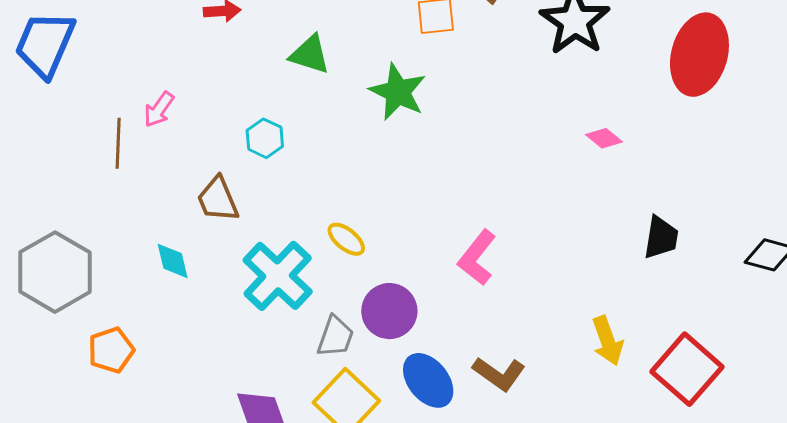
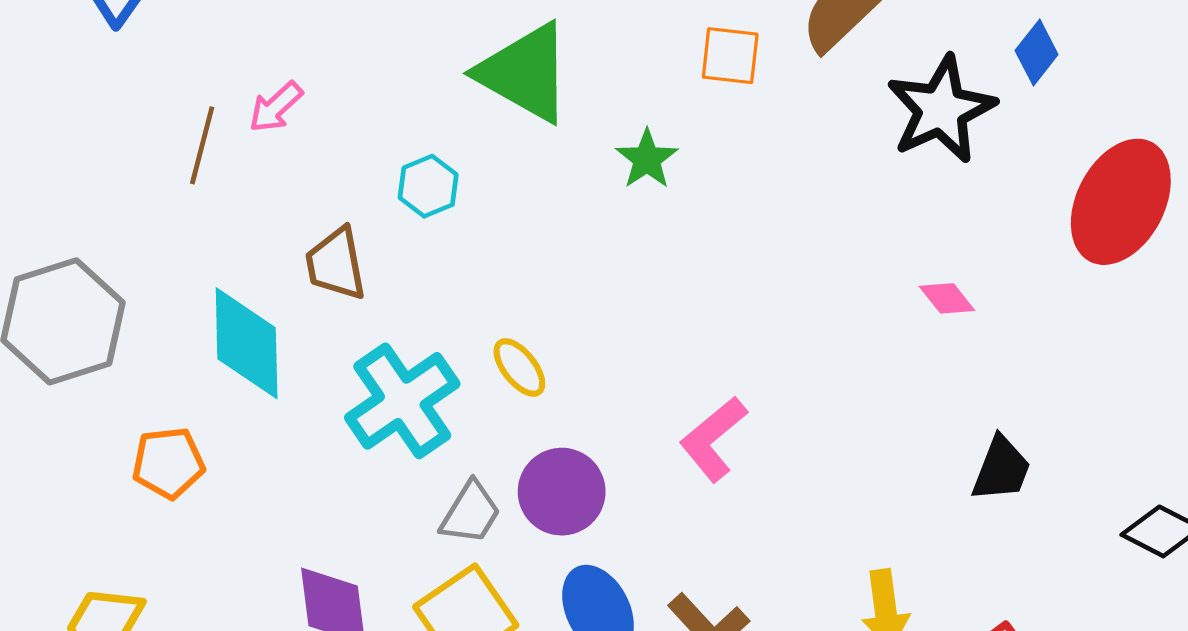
green triangle: (310, 54) -> (525, 73), size x1.6
green star: (398, 92) -> (647, 159), size x0.7
cyan diamond: (173, 261) -> (247, 343), size x1.8
orange pentagon: (111, 350) -> (168, 463), moved

